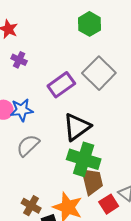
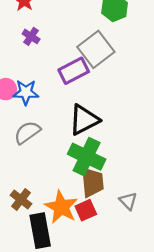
gray square: (99, 73) -> (96, 49), moved
red square: (109, 204) -> (86, 210), moved

